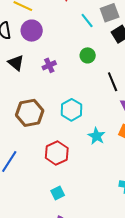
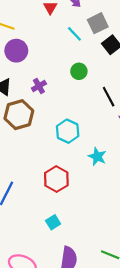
brown hexagon: (30, 113) -> (19, 115), moved
cyan square: (58, 193) -> (53, 222), moved

